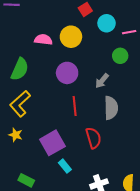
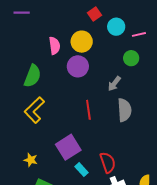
pink semicircle: (43, 40) -> (55, 46), turned 78
purple circle: (67, 73) -> (78, 66), moved
yellow star: (16, 135) -> (31, 160), moved
red semicircle: (93, 138) -> (108, 162), moved

